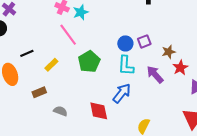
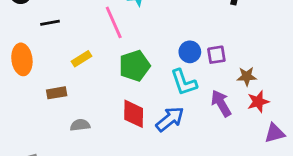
black line: (27, 53) -> (50, 23), moved
cyan L-shape: (126, 66) -> (184, 82), turned -35
gray semicircle: (60, 111) -> (80, 125), turned -40
red diamond: (99, 111) -> (134, 114), moved

